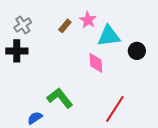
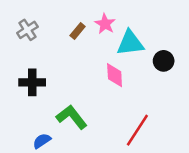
black cross: (17, 51) -> (32, 82), moved

